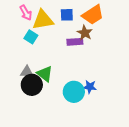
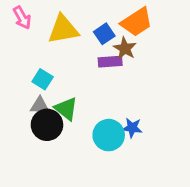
pink arrow: (26, 13) -> (22, 18), moved
blue square: (67, 15) -> (104, 34), moved, turned -32
cyan square: (31, 37) -> (43, 79), moved

